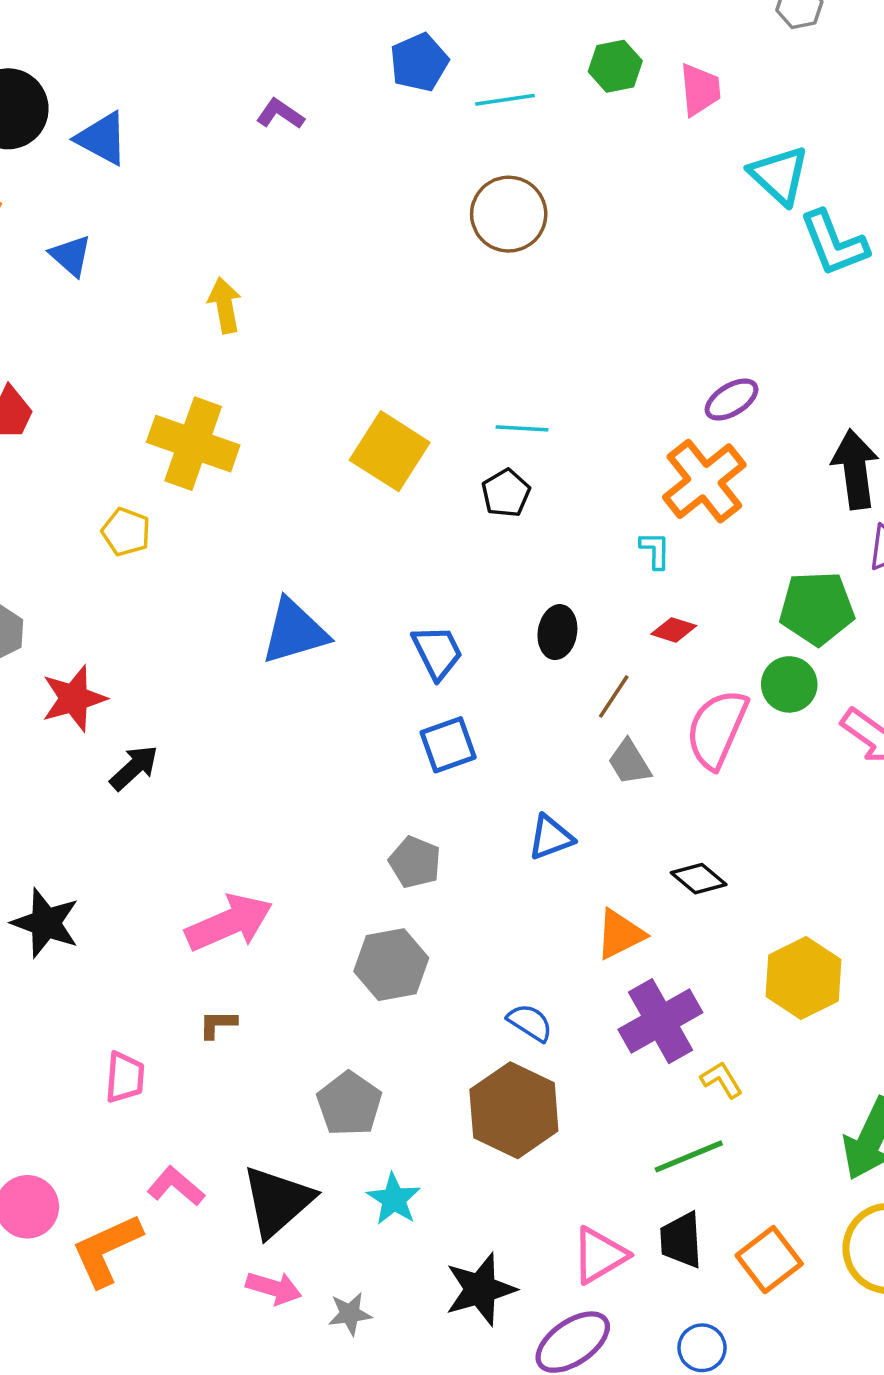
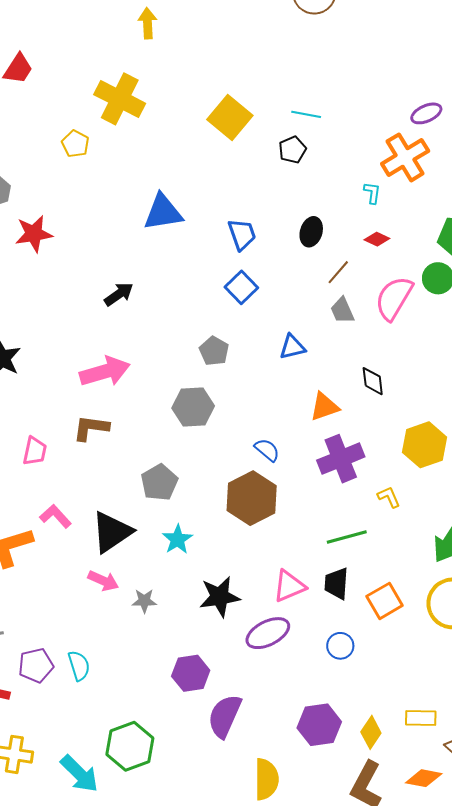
blue square: (448, 745) -> (241, 287), turned -32
black arrow: (134, 768) -> (119, 294), moved
black diamond: (699, 879) -> (373, 381), turned 36
brown L-shape: (218, 1024) -> (91, 428), size x1.6
yellow L-shape: (722, 1080) -> (389, 497), moved

